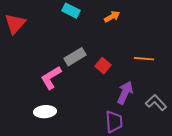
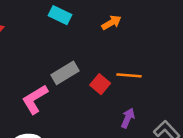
orange line: (144, 59) -> (129, 75), moved
purple arrow: (125, 93) -> (128, 118), size x0.7

